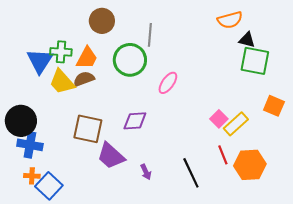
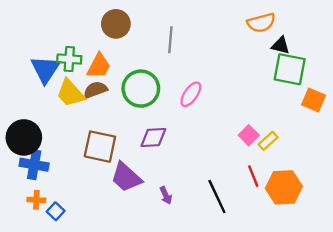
green circle: (130, 60) -> (141, 89), moved
orange square: (274, 106) -> (313, 100), moved
yellow rectangle: (236, 124) -> (268, 141), size x0.7
blue square: (49, 186) -> (56, 211), size x0.6

